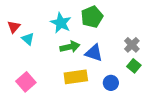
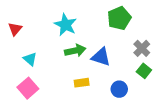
green pentagon: (92, 17) -> (119, 18), moved
cyan triangle: (28, 39) -> (30, 59), moved
yellow rectangle: (76, 77) -> (82, 83), size x0.6

